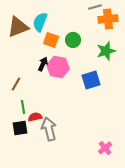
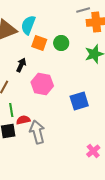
black arrow: (43, 64) -> (21, 65), moved
pink hexagon: (58, 67) -> (42, 84), moved
blue square: (91, 80) -> (79, 101), moved

